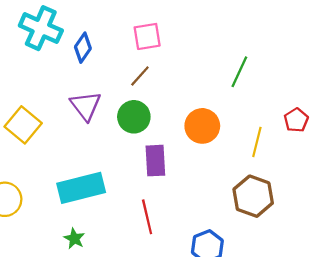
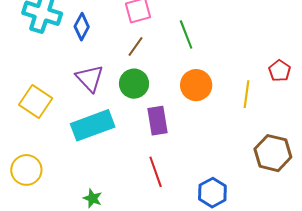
green line: (239, 72) -> (186, 34), moved, turned -40
cyan rectangle: (81, 188) -> (93, 125), moved
brown hexagon: (253, 196) -> (273, 153), moved

